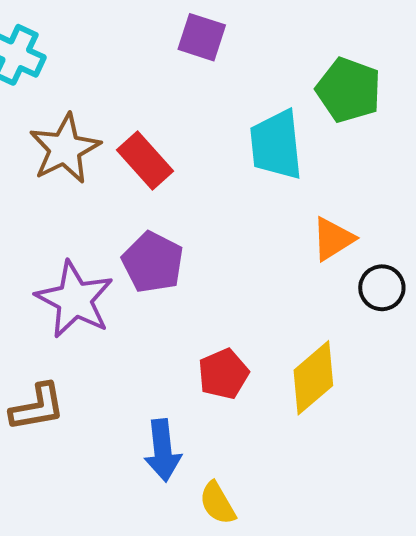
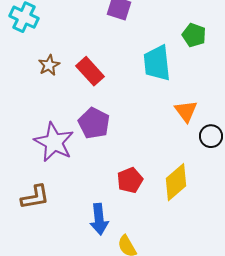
green pentagon: (349, 90) -> (194, 35), size x0.7
brown star: (65, 149) -> (49, 65), size x0.6
orange triangle: (333, 239) -> (186, 111), turned -35

